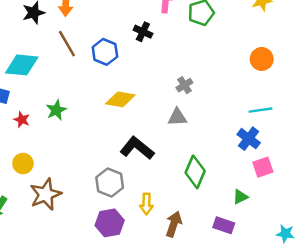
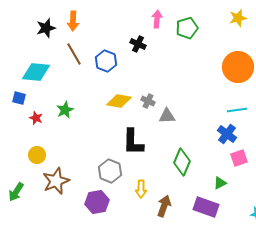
orange circle: (262, 59) -> (238, 67), size x1.6
gray cross: (184, 85) -> (148, 101), moved, turned -32
black L-shape: (137, 148) -> (133, 142), turned -128
purple hexagon: (110, 223) -> (97, 202), moved
purple rectangle: (224, 225) -> (206, 207), size x1.4

